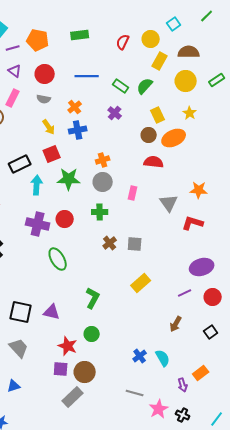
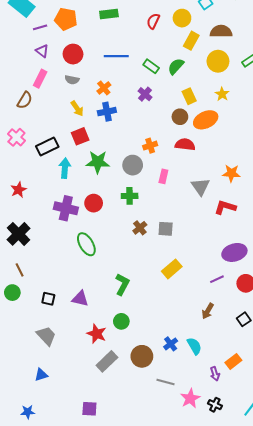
orange cross: (103, 160) -> (150, 146), moved
black square: (21, 312) -> (48, 299), size x0.6
purple square: (61, 369) -> (89, 409), moved
brown circle: (85, 372) -> (142, 356), moved
gray rectangle: (73, 397) -> (107, 361), moved

